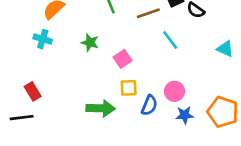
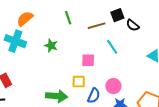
cyan cross: (43, 39) -> (15, 41), size x1.5
pink square: (123, 59) -> (88, 60), moved, turned 32

